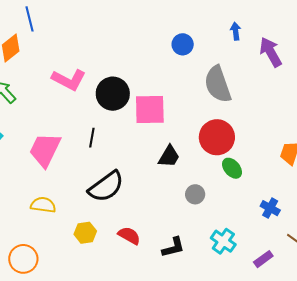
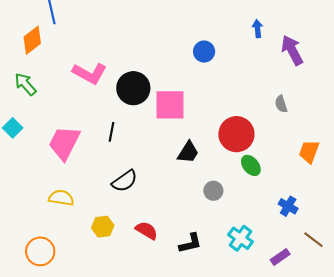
blue circle: (183, 44) -> (204, 52), moved
gray semicircle: (218, 84) -> (281, 104), moved, size x0.5
black semicircle: (106, 187) -> (125, 181), size x0.7

